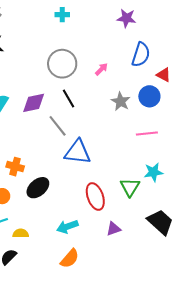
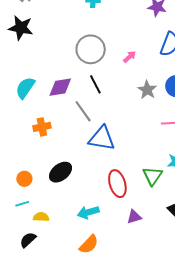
orange cross: (15, 167) -> (42, 127), moved, turned -30

